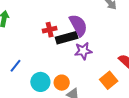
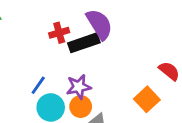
purple star: (83, 51) -> (79, 87), moved
blue line: (15, 66) -> (38, 85), moved

